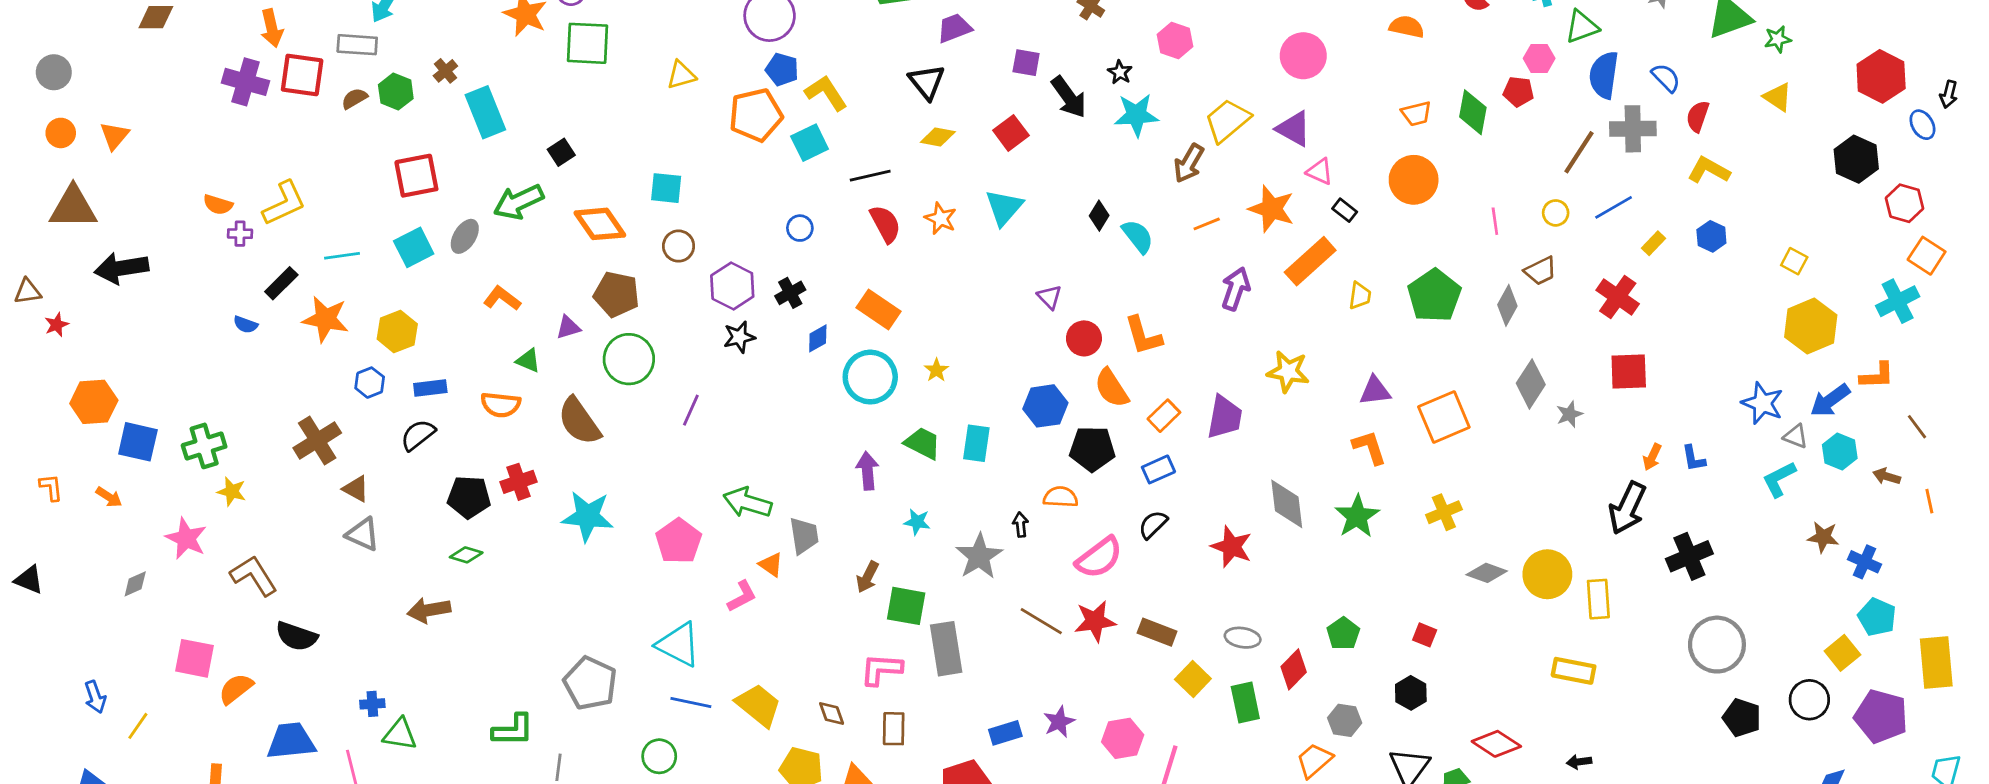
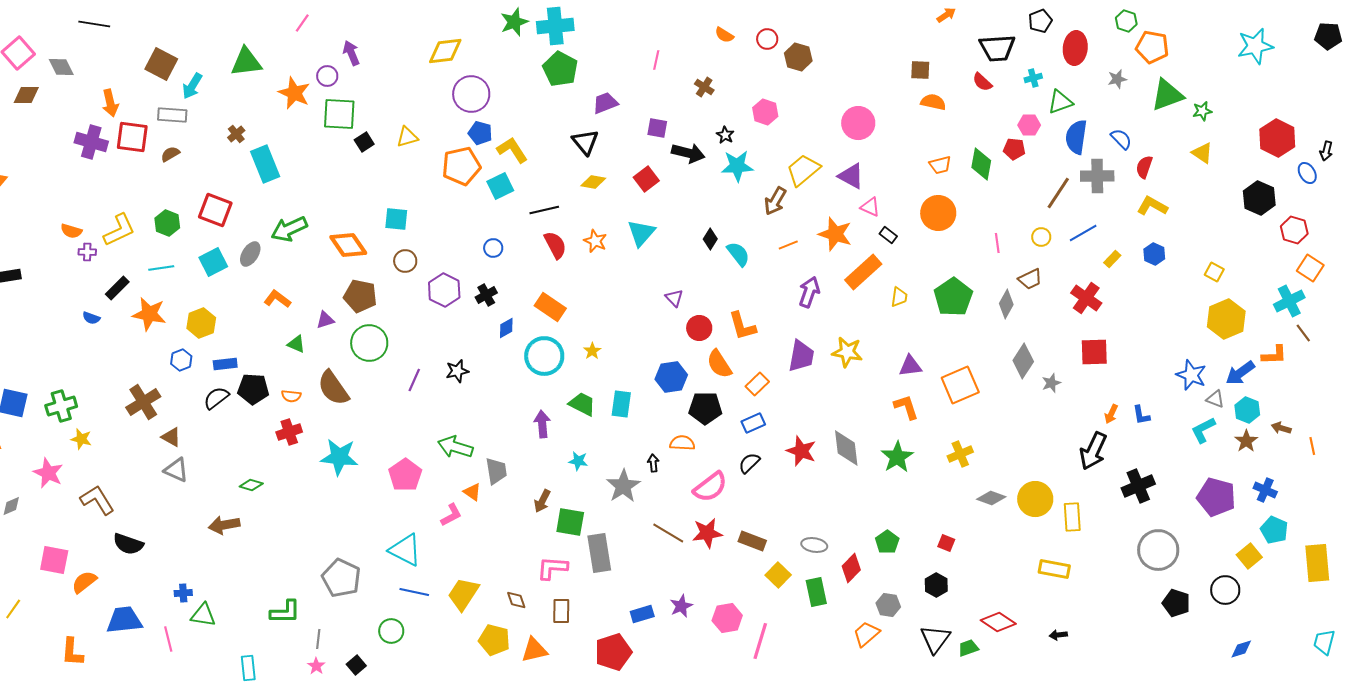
green hexagon: (396, 92) -> (167, 223), moved
black arrow: (1069, 97) -> (688, 153), turned -40
black square: (561, 152) -> (364, 142), moved
red square: (416, 176) -> (215, 210), turned 32
black star: (739, 337) -> (457, 371), moved
orange semicircle: (501, 405) -> (291, 396), moved, size x0.7
purple trapezoid: (1225, 417) -> (801, 356), moved
brown line: (1917, 427) -> (1303, 333), moved
black pentagon: (469, 497) -> (253, 389), moved
brown star: (1823, 537) -> (1246, 441), moved, turned 30
red star: (1232, 547) -> (801, 451), moved
yellow trapezoid: (759, 705) -> (463, 594), turned -96
purple pentagon: (1881, 716) -> (1216, 497), moved

